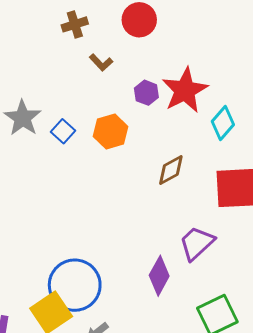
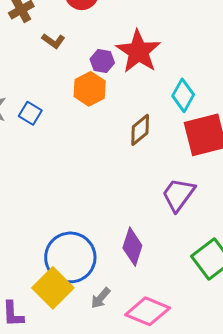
cyan diamond: (223, 123) -> (183, 95), moved
orange hexagon: (111, 131) -> (90, 89), moved
purple diamond: (159, 276) -> (132, 247), moved

